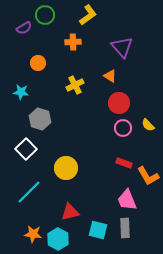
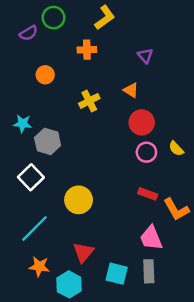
purple triangle: (122, 47) -> (145, 56), size x0.6
cyan star: (21, 92) -> (23, 124), moved
red triangle: (70, 212) -> (83, 252), turned -36
orange star: (33, 234) -> (39, 267), moved

